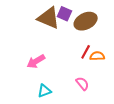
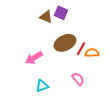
brown triangle: (49, 18) -> (46, 17), size x0.6
brown ellipse: (86, 21) -> (65, 43), moved

